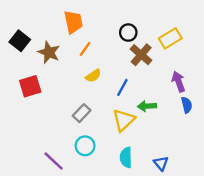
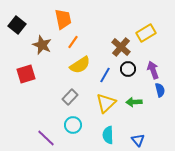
black circle: (128, 33) -> (128, 69), moved
black square: (20, 41) -> (17, 25), moved
yellow semicircle: (93, 76) -> (80, 65), size x1.5
green arrow: (147, 106) -> (134, 102), moved

